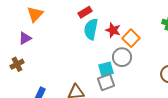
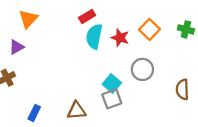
orange square: (131, 38) -> (149, 29), moved
gray circle: (122, 57) -> (142, 69), moved
cyan square: (106, 69) -> (112, 84), turned -35

